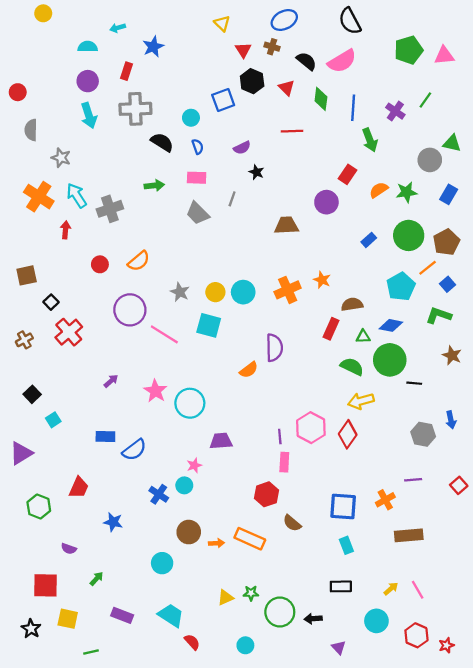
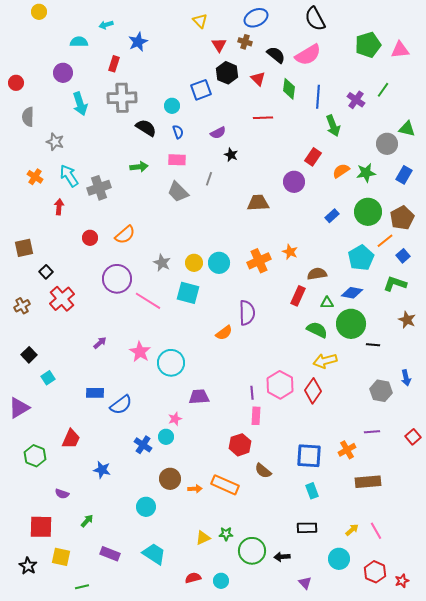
purple circle: (88, 81) -> (63, 73), moved
orange cross: (39, 197) -> (35, 177), size x0.6
red semicircle: (192, 642) -> (193, 578), moved, turned -63

